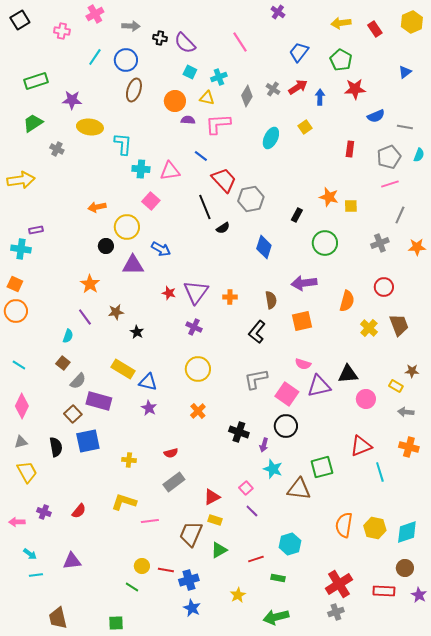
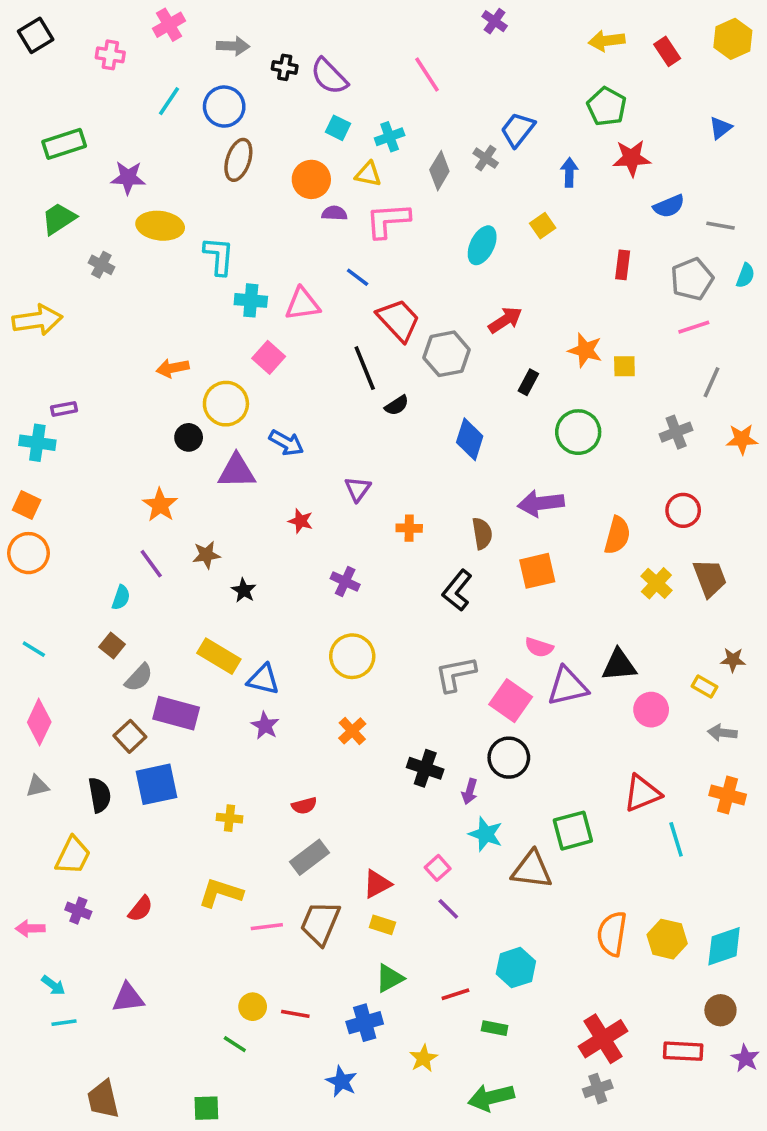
blue trapezoid: (299, 52) -> (518, 130), moved
red arrow: (298, 87) -> (505, 320), moved
purple triangle: (196, 292) -> (358, 489), moved, size x0.6
yellow trapezoid: (27, 472) -> (73, 855), moved, turned 55
brown trapezoid: (191, 534) -> (320, 923), moved
blue cross: (189, 580) -> (365, 1023), moved

